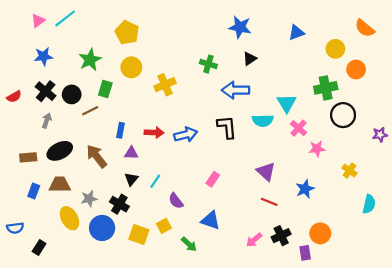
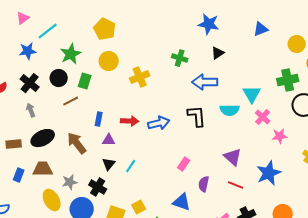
cyan line: (65, 18) -> (48, 31), moved
black circle: (72, 94) -> (59, 78), moved
gray arrow: (47, 121) -> (31, 110), turned -40
blue star: (305, 189) -> (269, 173), size x1.4
purple semicircle: (176, 201) -> (204, 184), moved, turned 49

